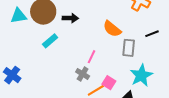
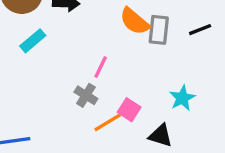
gray rectangle: (129, 48) -> (159, 30), moved
cyan star: (141, 75) -> (182, 98), size x0.7

